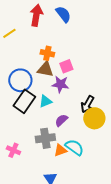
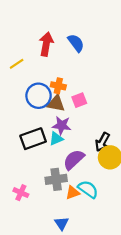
blue circle: (20, 80) -> (39, 96), moved
purple star: (60, 84) -> (62, 125), moved
black rectangle: (24, 101) -> (33, 139), turned 35
purple semicircle: (61, 120) -> (74, 160), size x1.5

